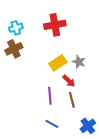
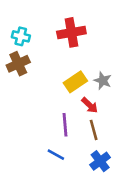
cyan cross: (16, 28) -> (21, 36), turned 32
blue line: (52, 124) -> (56, 155), moved
blue cross: (88, 126) -> (100, 161), moved

